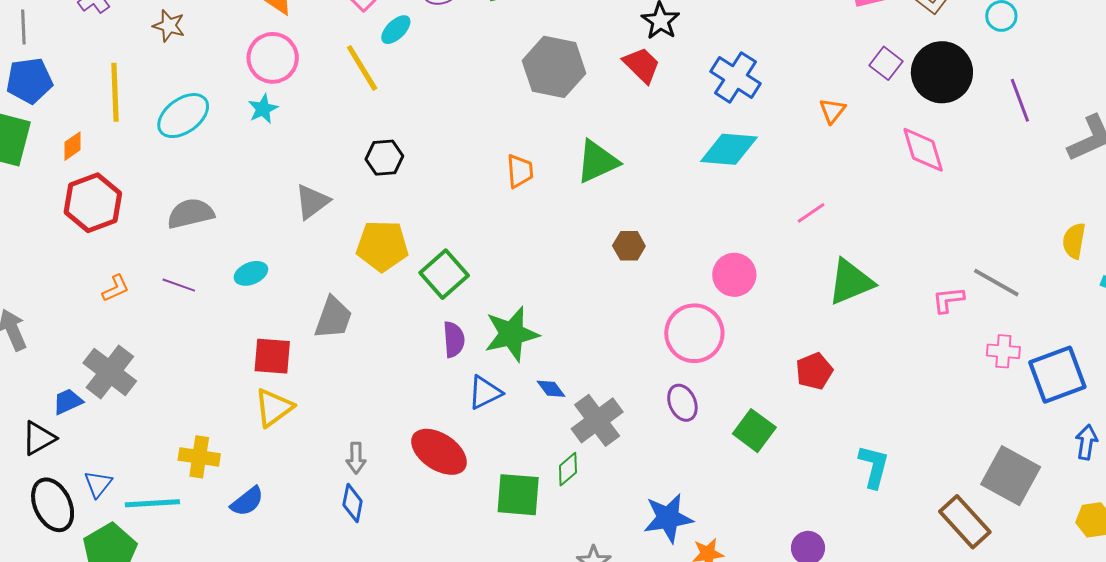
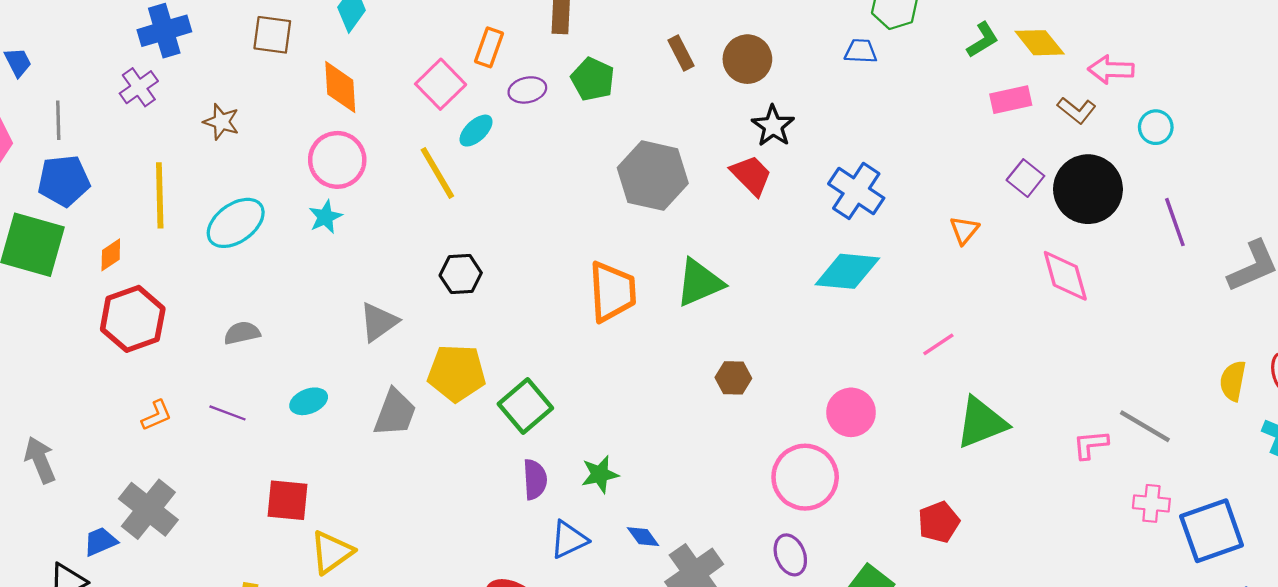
orange trapezoid: (520, 171) -> (612, 292), size x1.6
gray semicircle: (191, 214) -> (242, 333), size x0.7
gray trapezoid: (333, 318) -> (395, 413), moved
green star: (512, 334) -> (600, 474), size x0.6
red square: (272, 356) -> (288, 500), moved

